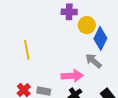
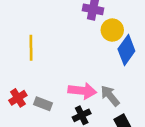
gray arrow: (93, 61) -> (110, 96), moved

